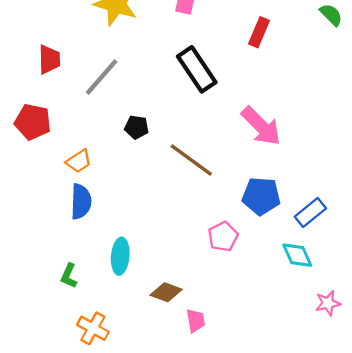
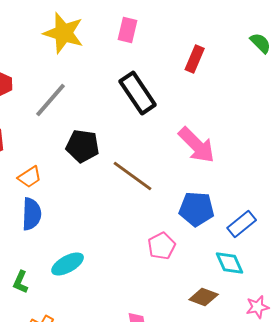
black pentagon: (137, 127) -> (83, 146), size x1.5
cyan ellipse: (120, 256) -> (68, 264), turned 56
brown diamond: (166, 292) -> (204, 297), moved

